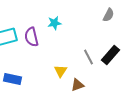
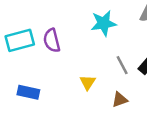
cyan star: (54, 23) -> (104, 23), moved, size x1.5
brown triangle: (77, 85) -> (120, 100), moved

